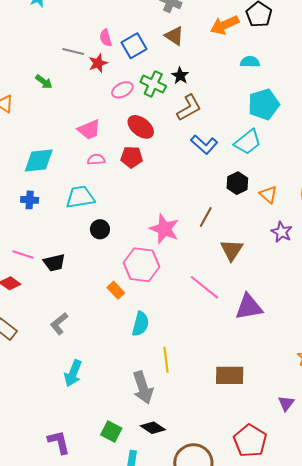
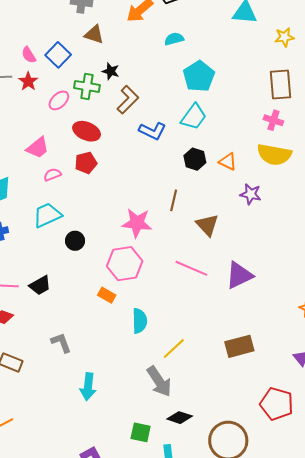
gray L-shape: (59, 324) -> (61, 343), turned 125
yellow line: (166, 360) -> (174, 348), turned 70

